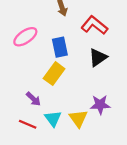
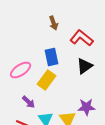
pink ellipse: (25, 37) -> (21, 70), moved

